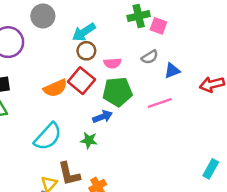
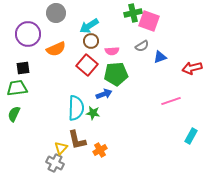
pink square: (158, 26) -> (149, 21), size x1.5
orange semicircle: (55, 88) -> (56, 49), moved
pink line: (160, 103) -> (171, 101), moved
cyan semicircle: (48, 137) -> (76, 108), moved, turned -40

